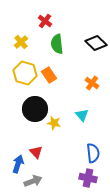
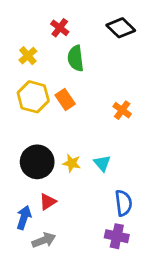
black diamond: (96, 43) -> (121, 28), moved
black circle: (35, 109) -> (37, 162), moved
cyan triangle: (82, 115) -> (102, 163), moved
red triangle: (36, 152) -> (48, 202), turned 40

